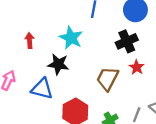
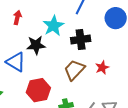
black cross: (127, 41) -> (81, 39), moved
black star: (58, 64) -> (36, 45), turned -30

